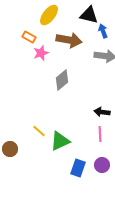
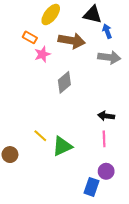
blue rectangle: (78, 168) -> (91, 187), moved

